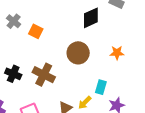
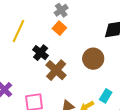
gray cross: (14, 21) -> (61, 10), moved
black cross: (13, 74) -> (41, 53), moved

